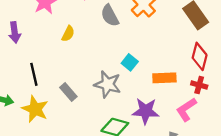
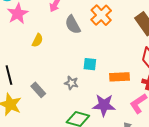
cyan square: (130, 62) -> (90, 64), turned -32
gray star: (108, 84) -> (71, 83), size x0.6

